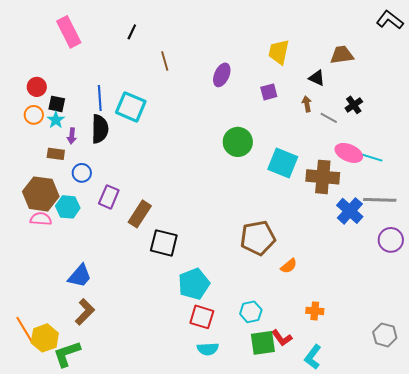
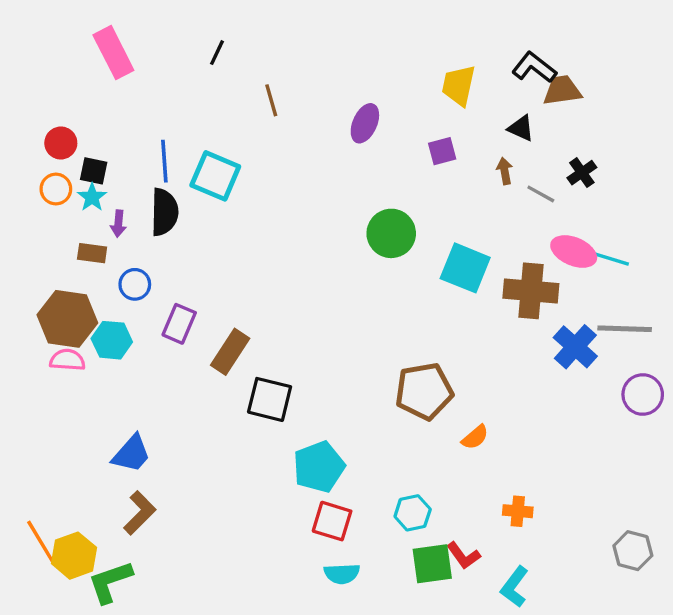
black L-shape: (390, 20) -> (534, 67), moved

